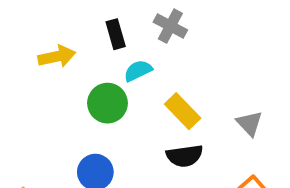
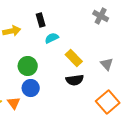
gray cross: (170, 26) -> (101, 16), moved
green circle: (107, 103) -> (28, 66), moved

